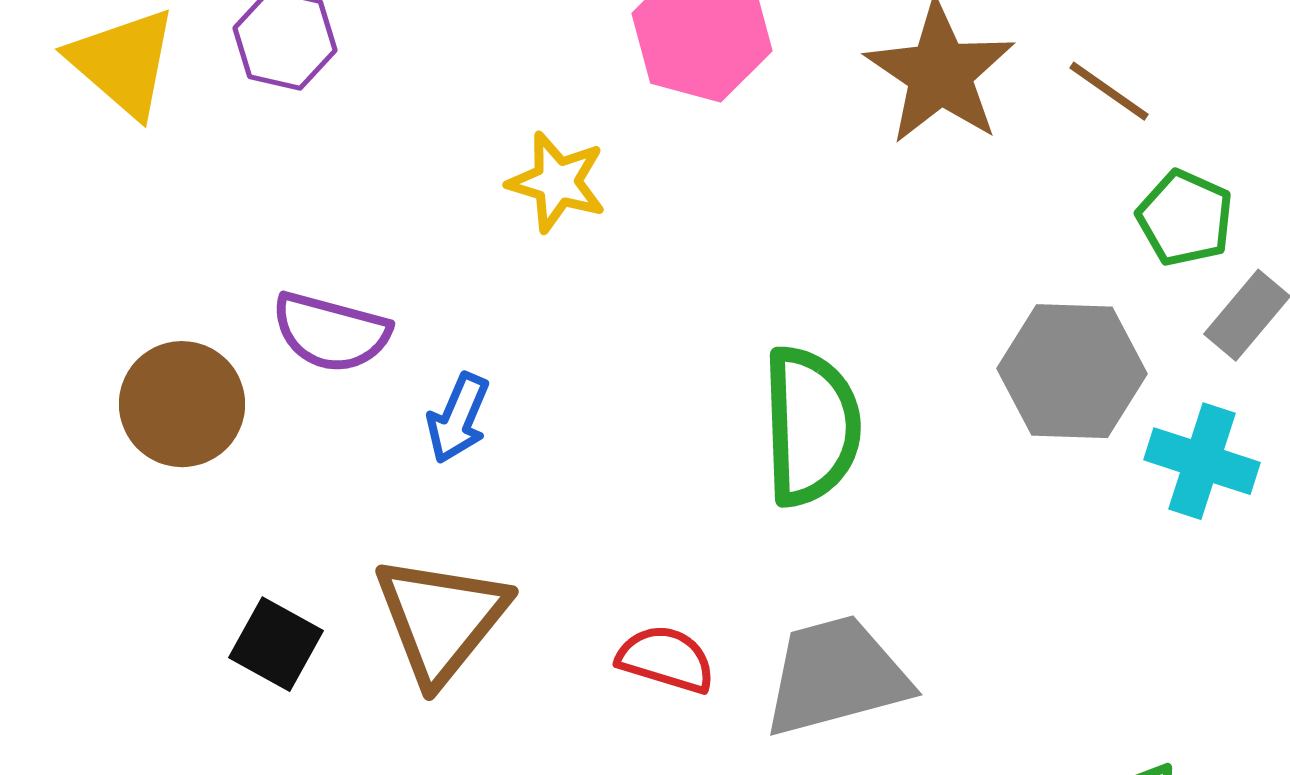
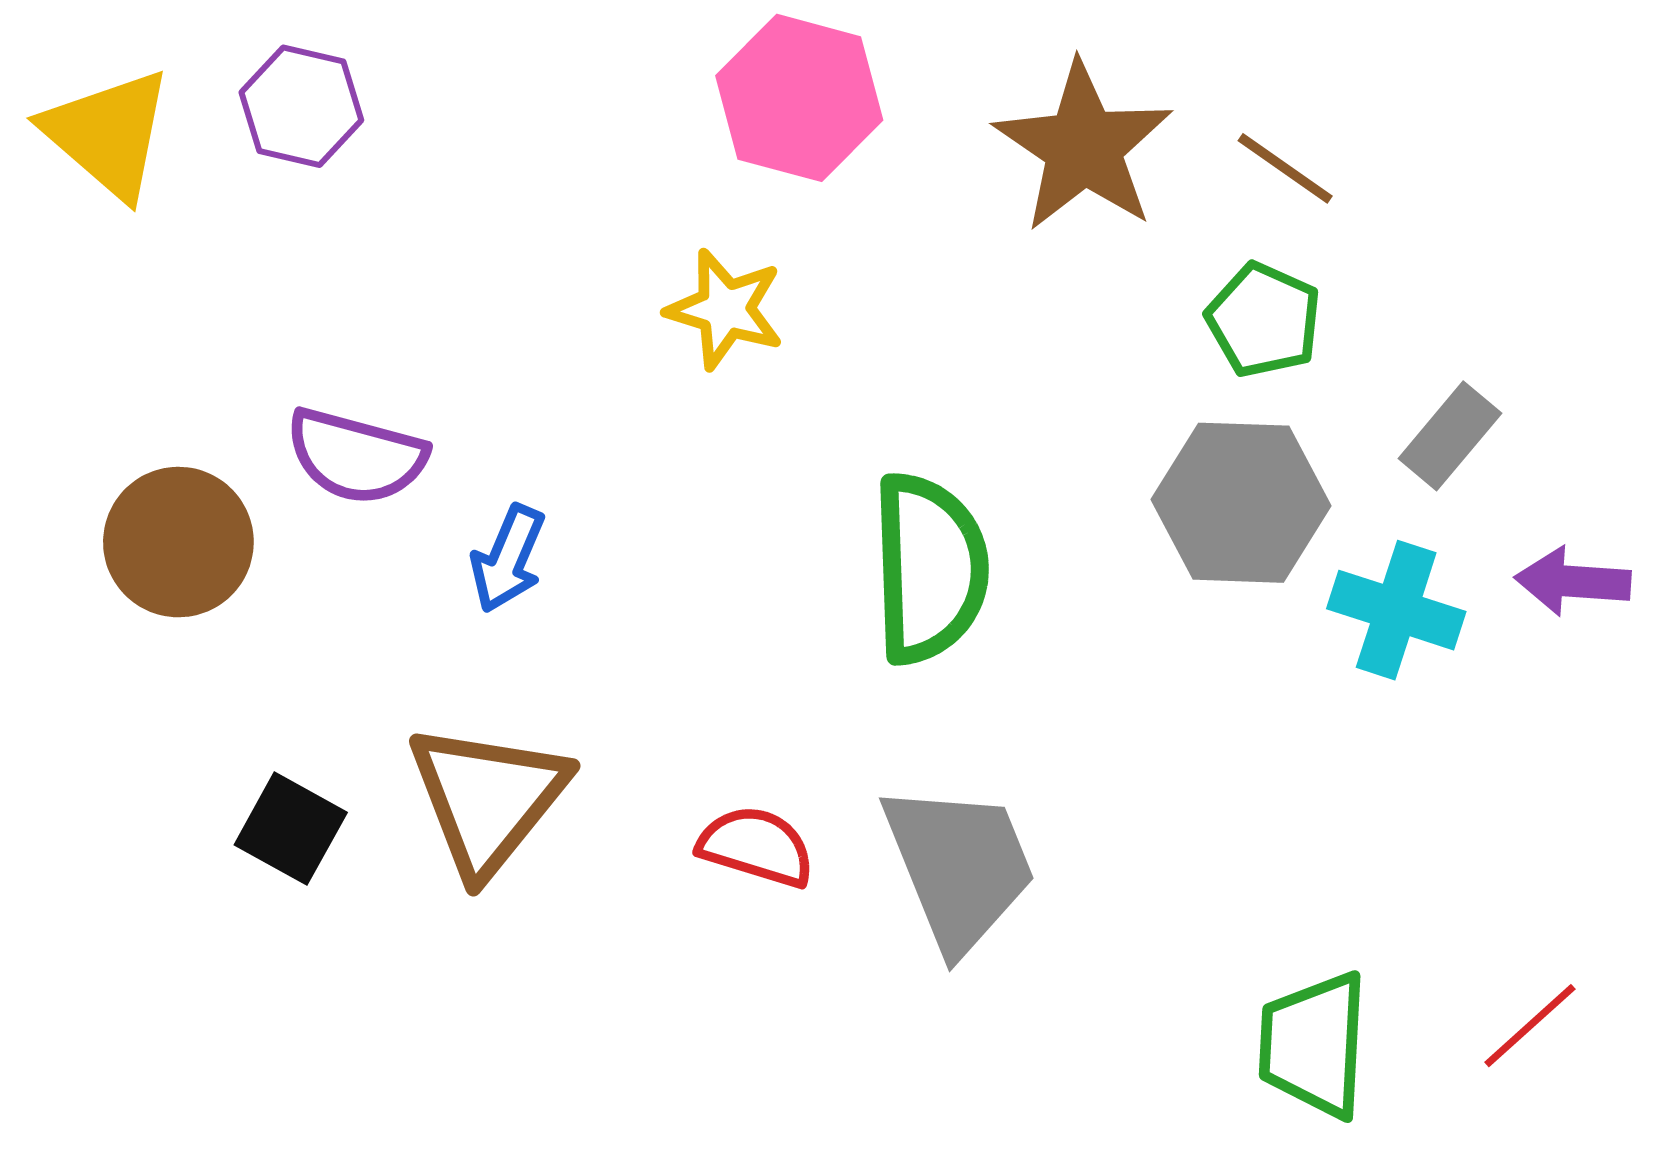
yellow star: (557, 182) -> (725, 309), moved
green pentagon: (1185, 218) -> (1264, 320), moved
gray trapezoid: (836, 676) -> (959, 867), turned 83

